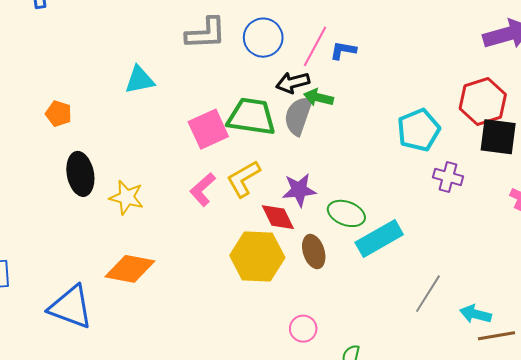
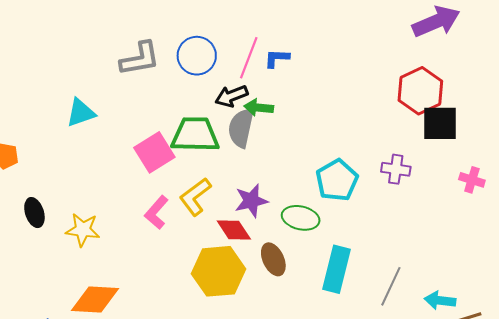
cyan pentagon: (419, 130) -> (337, 180), moved
black ellipse: (80, 174) -> (34, 213), size x0.7
cyan rectangle: (379, 238) -> (336, 269), moved, turned -39

